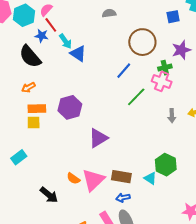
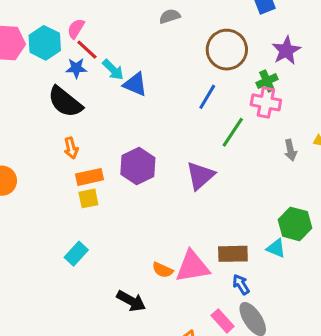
orange arrow: (28, 87) -> (71, 148), turned -64
purple triangle: (98, 138) -> (200, 176), moved
pink triangle: (93, 180) -> (192, 267), turned 45
blue arrow: (123, 198) -> (241, 284), turned 80

